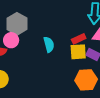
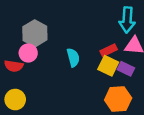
yellow square: (78, 52) -> (108, 66), turned 30

